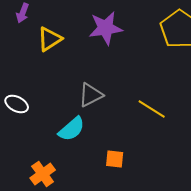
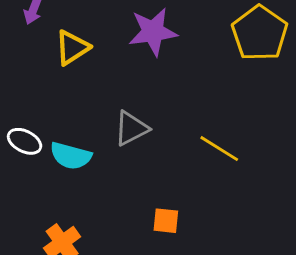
cyan semicircle: (72, 129) -> (71, 156), moved, turned 56

